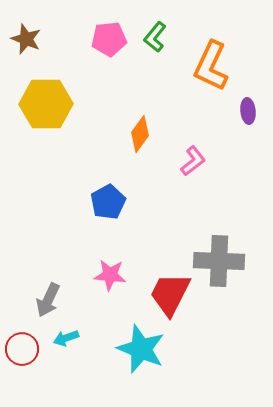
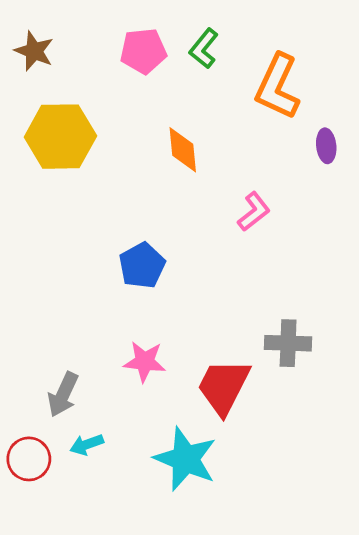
orange diamond: (140, 134) -> (183, 150), moved, turned -42
gray cross: (219, 261) -> (288, 343), size x0.7

